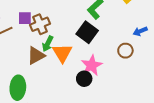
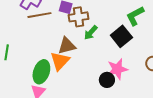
green arrow: (48, 44) -> (91, 33), moved
orange triangle: (62, 53) -> (60, 61), moved

